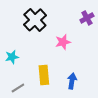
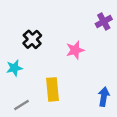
black cross: (35, 20) -> (32, 39), moved, size x0.7
blue arrow: (72, 81) -> (104, 97), moved

